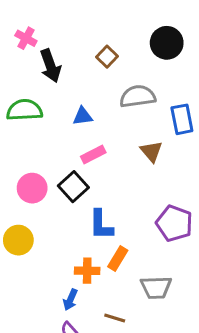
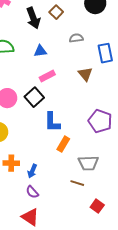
black arrow: (50, 66) -> (33, 18), moved
gray semicircle: (138, 96) -> (76, 38), size x0.6
orange cross: (87, 271) -> (11, 163), moved
brown line: (115, 318) -> (77, 183), moved

